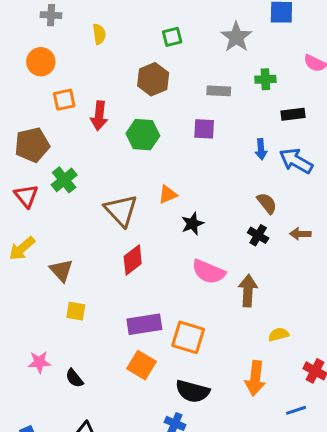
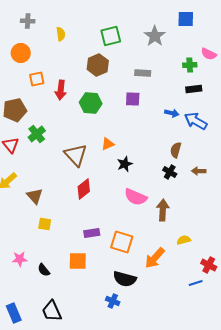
green square: (172, 37) -> (111, 36), size x1.5
green cross: (265, 79) -> (190, 65), moved
blue arrow: (261, 149) -> (172, 113), turned -72
brown semicircle: (267, 203) -> (176, 150), turned -126
purple rectangle: (144, 324) -> (92, 233), size x0.7
orange square: (141, 365) -> (78, 261), moved, turned -30
orange arrow: (255, 378) -> (155, 258), moved, turned 35
blue line: (296, 410) -> (196, 283), moved

